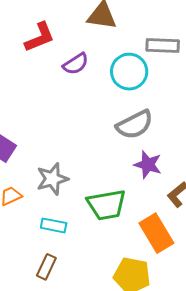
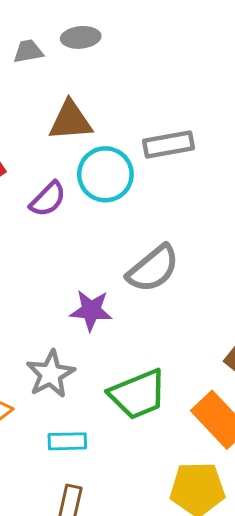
cyan circle: (129, 72) -> (105, 174), moved
purple star: (148, 165) -> (91, 310), moved

